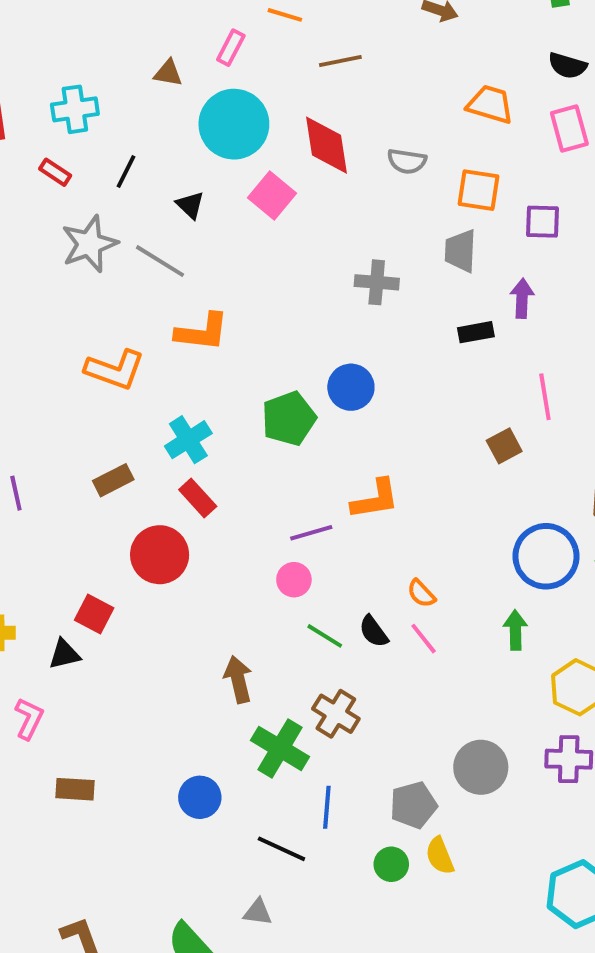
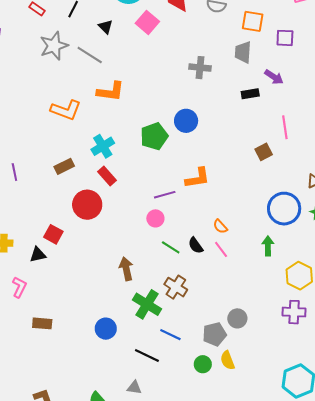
purple arrow: (522, 298) -> (274, 77), turned 120
gray circle: (481, 767) -> (237, 318), moved, size x0.7
blue line: (327, 807) -> (170, 335), turned -70

